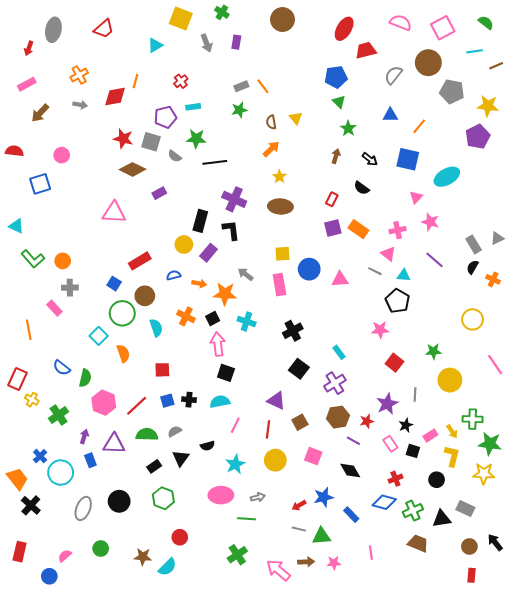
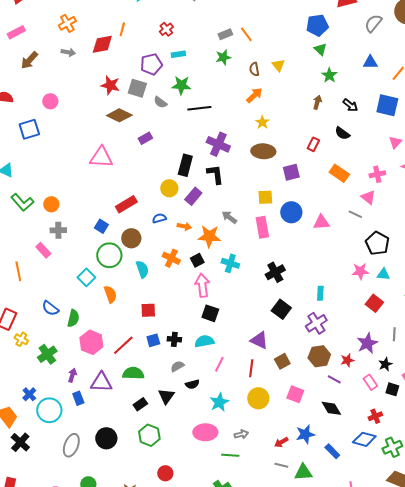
purple square: (333, 228) -> (291, 172), moved
cyan triangle: (404, 275) -> (383, 274), moved
cyan rectangle: (339, 352) -> (320, 293), turned 40
gray semicircle: (175, 431) -> (177, 366), moved

